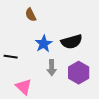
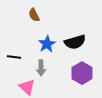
gray arrow: (52, 68) -> (41, 68), moved

